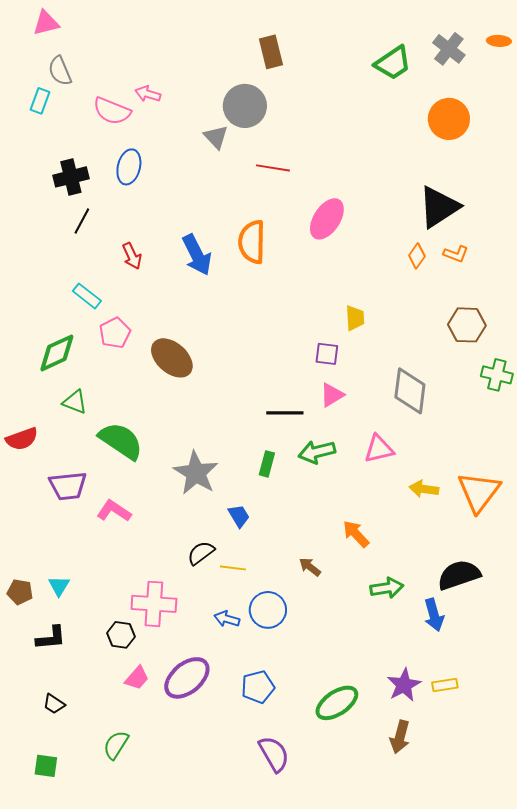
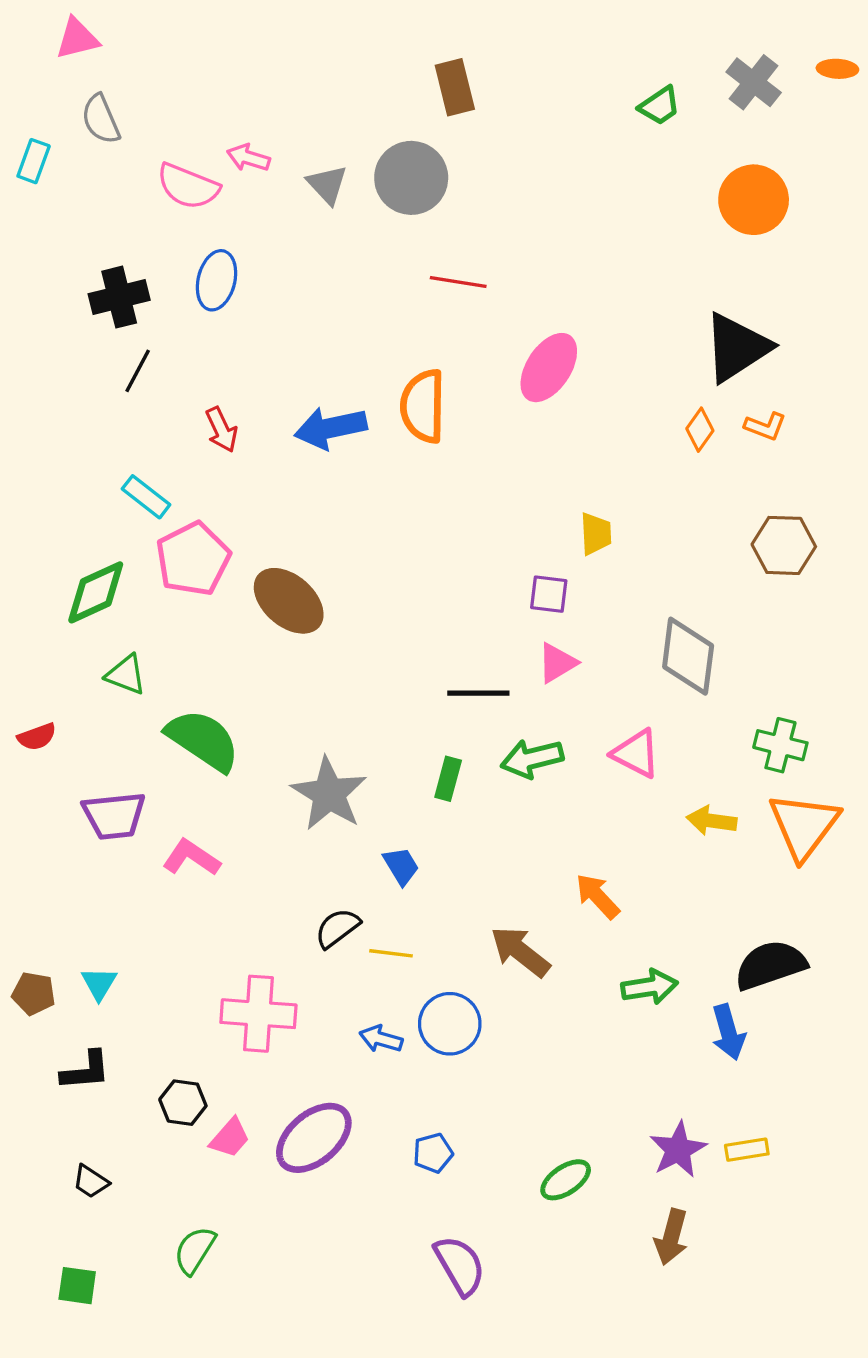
green trapezoid: (393, 63) -> (660, 106), size x0.7
cyan rectangle: (40, 101) -> (34, 161), moved
gray triangle: (216, 137) -> (327, 185), moved
blue arrow: (197, 255) -> (331, 428), turned 105
pink pentagon: (115, 333) -> (193, 559), size x1.4
green cross: (497, 375) -> (780, 745), moved
red semicircle: (22, 439) -> (37, 737), size x0.7
pink triangle: (379, 449) -> (636, 754), turned 40
brown arrow: (310, 567) -> (520, 952), size x1.6
black hexagon: (121, 635) -> (183, 1103), moved
blue pentagon: (258, 687) -> (433, 1153), size x0.7
green ellipse: (337, 703) -> (566, 1180), size x0.7

